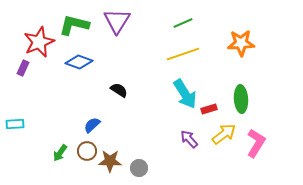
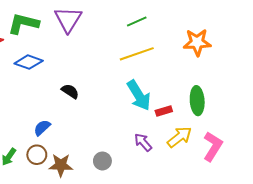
gray circle: (139, 168) -> (102, 161), moved

